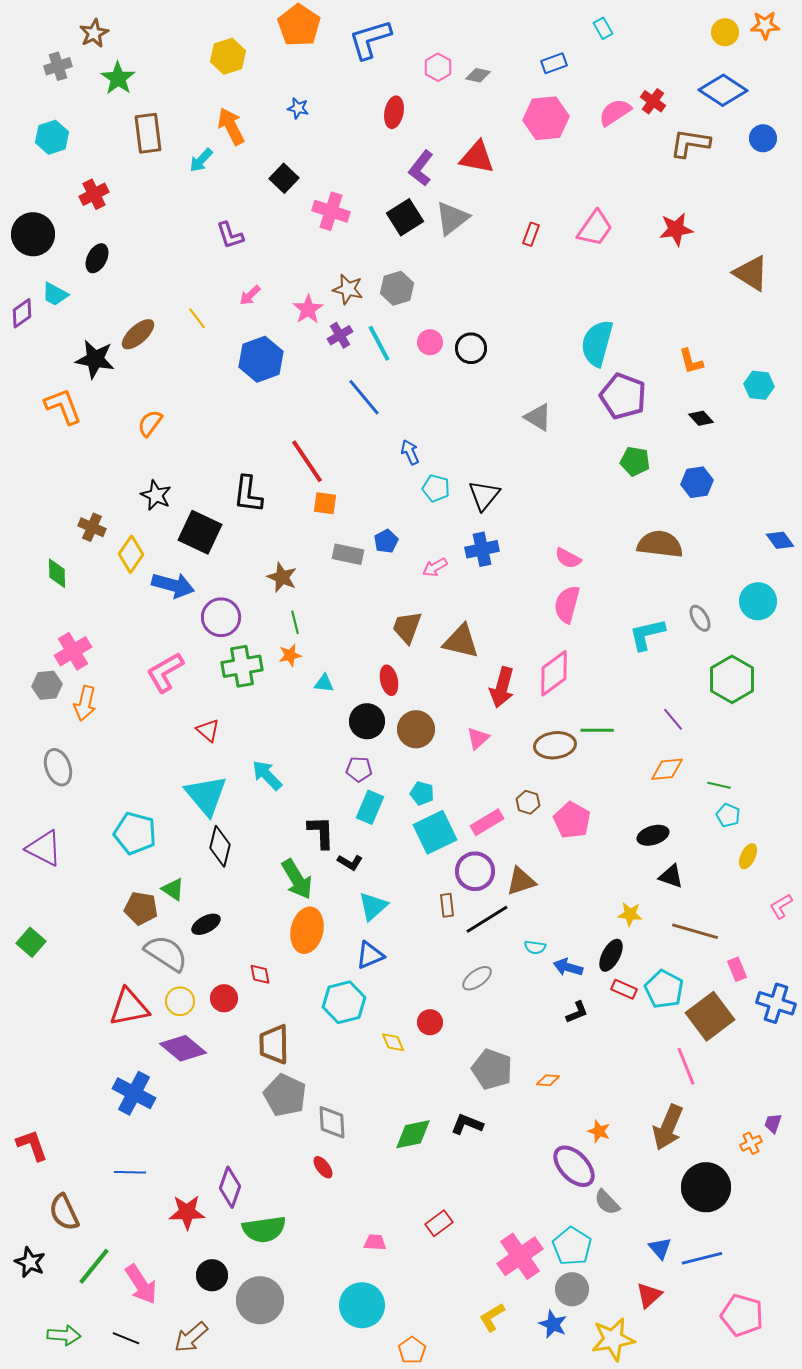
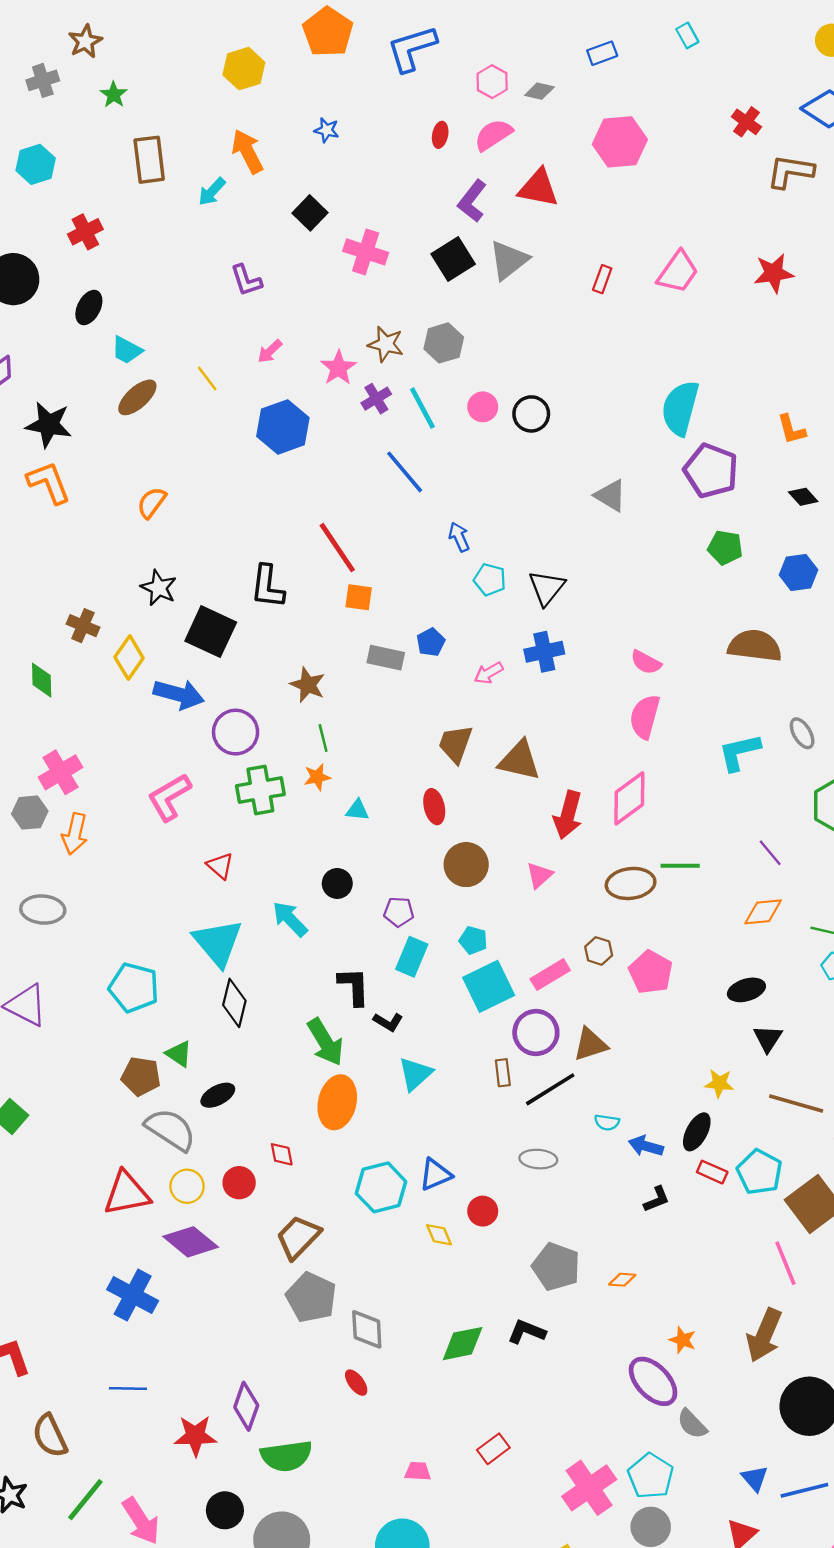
blue rectangle: (554, 63) -> (602, 53), moved
green star: (118, 78) -> (114, 95), size x0.7
red ellipse: (394, 112) -> (440, 135), size x0.7
pink semicircle: (615, 112) -> (493, 135), moved
cyan trapezoid: (55, 294) -> (127, 350), moved
black star: (95, 359) -> (49, 425), moved
black circle: (367, 721) -> (337, 883), moved, size x0.7
gray ellipse: (58, 767) -> (43, 910), turned -66
black triangle: (671, 876) -> (768, 1038), turned 44
blue triangle: (370, 955) -> (435, 1174), moved
gray ellipse: (477, 978) -> (538, 1159), turned 40
brown trapezoid: (274, 1044) -> (298, 1237), turned 45

